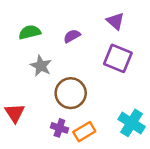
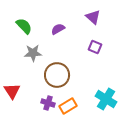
green semicircle: (30, 32) -> (24, 26), turned 60
purple square: (118, 58) -> (95, 47), size x0.6
gray star: (41, 66) -> (33, 53), turned -30

